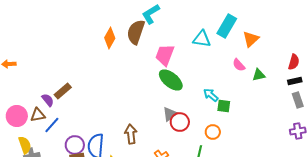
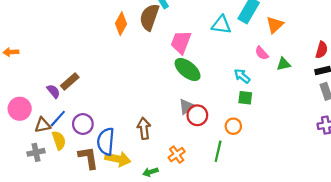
cyan arrow: (211, 95) -> (242, 76), moved
brown triangle: (38, 115) -> (43, 125), moved
yellow semicircle: (25, 145) -> (59, 140), moved
purple circle: (75, 145) -> (83, 124), moved

